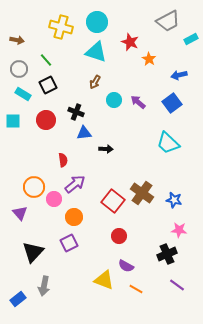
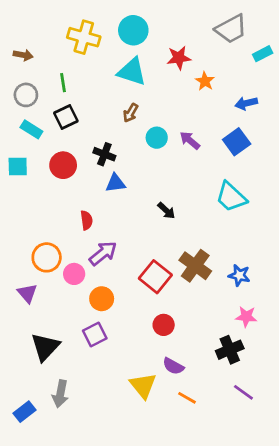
red star: (130, 42) -> (179, 58), turned -30
green line: (46, 60) -> (63, 83), turned 32
black arrow: (106, 149) -> (166, 211), moved, turned 40
yellow triangle: (104, 280) -> (143, 385), turned 30

